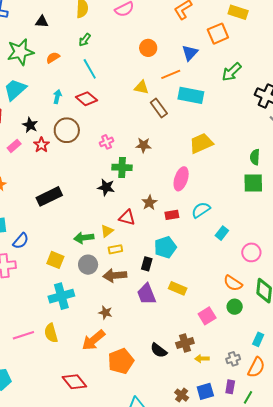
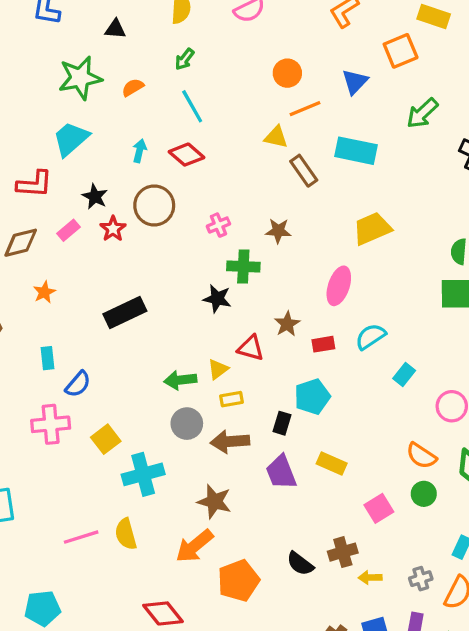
orange line: (171, 74) -> (305, 109), moved
yellow square: (55, 260) -> (106, 439), moved, turned 30
brown star: (105, 313) -> (214, 502), size x1.5

